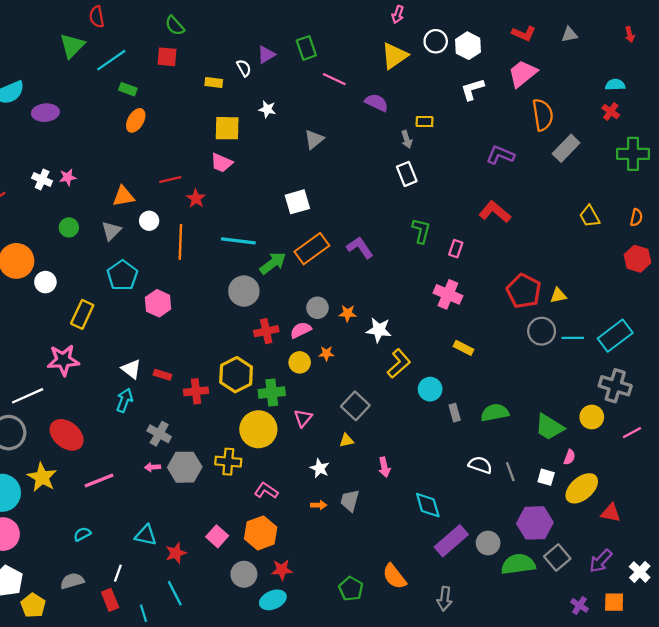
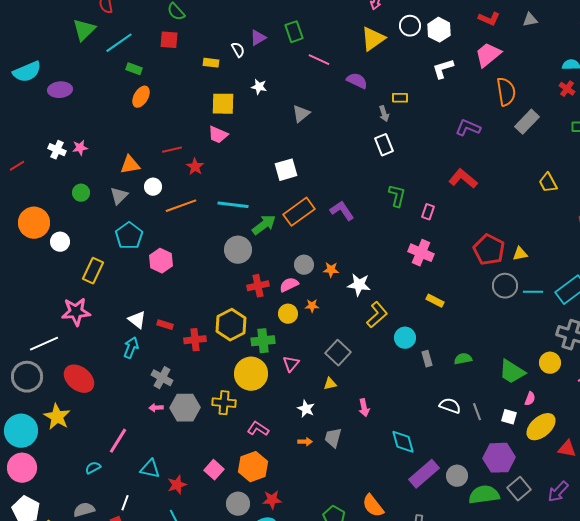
orange line: (180, 242) -> (181, 206), turned 68
green semicircle: (495, 413) -> (463, 359), size x0.7
pink line: (99, 481) -> (118, 441), moved, turned -36

